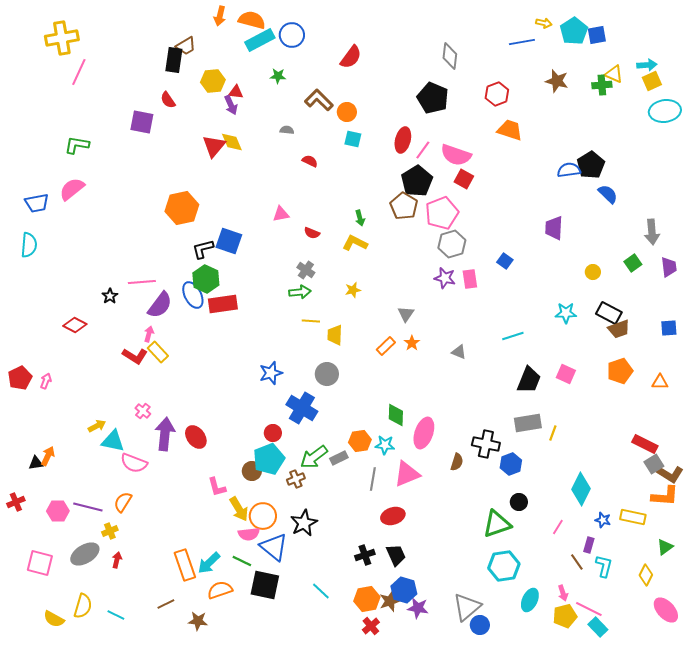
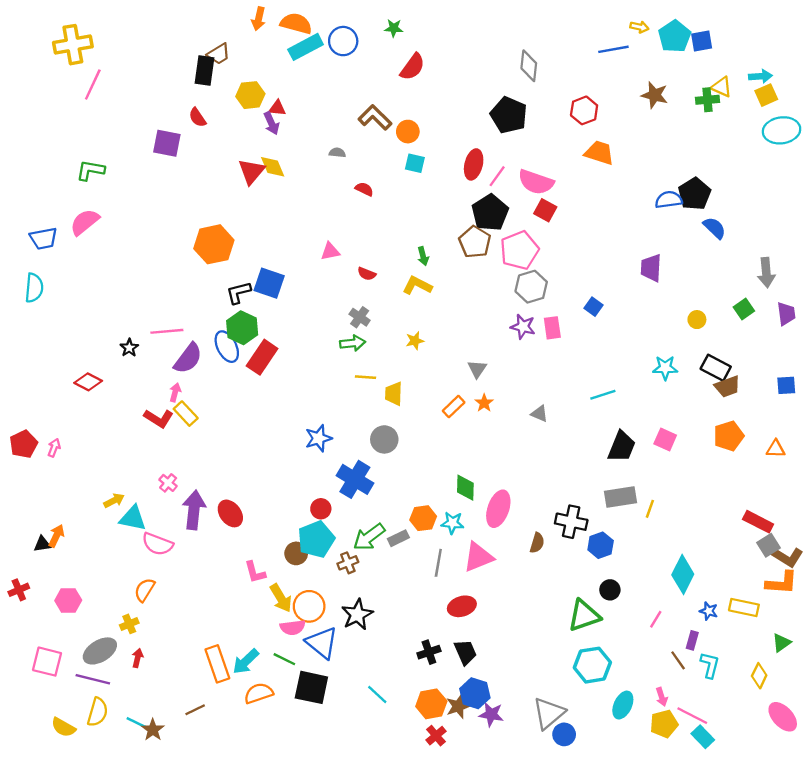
green star: (278, 76) -> (394, 28), moved
red rectangle: (223, 304) -> (262, 357), turned -48
purple line: (88, 507) -> (93, 679), moved
brown star: (198, 621) -> (153, 730), moved, turned 30

